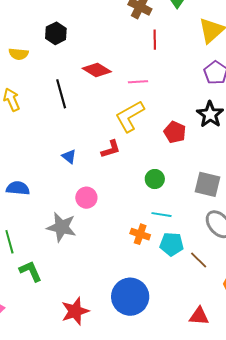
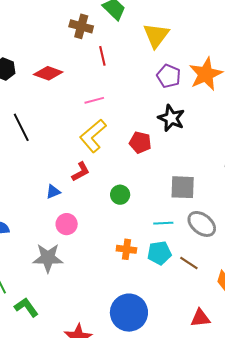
red diamond: (97, 70) -> (48, 73), moved
blue triangle: (69, 156) -> (53, 192), moved, turned -49
green circle: (155, 179) -> (120, 195), moved
cyan line: (161, 215) -> (163, 223), moved

